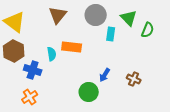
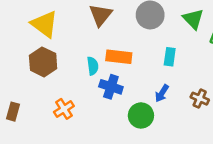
cyan rectangle: (111, 34) -> (170, 57), moved
blue cross: (33, 70) -> (111, 87), moved
orange cross: (30, 97) -> (64, 109), moved

